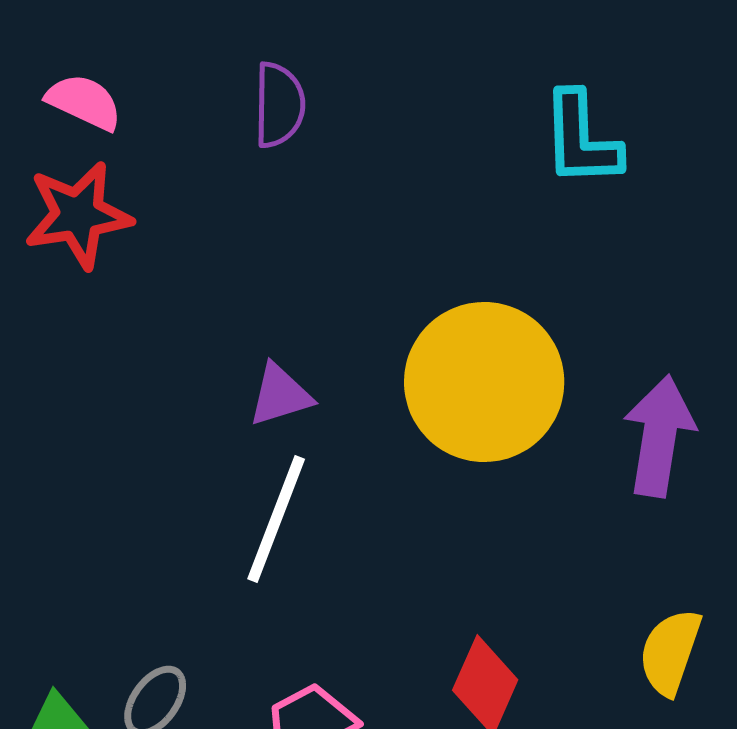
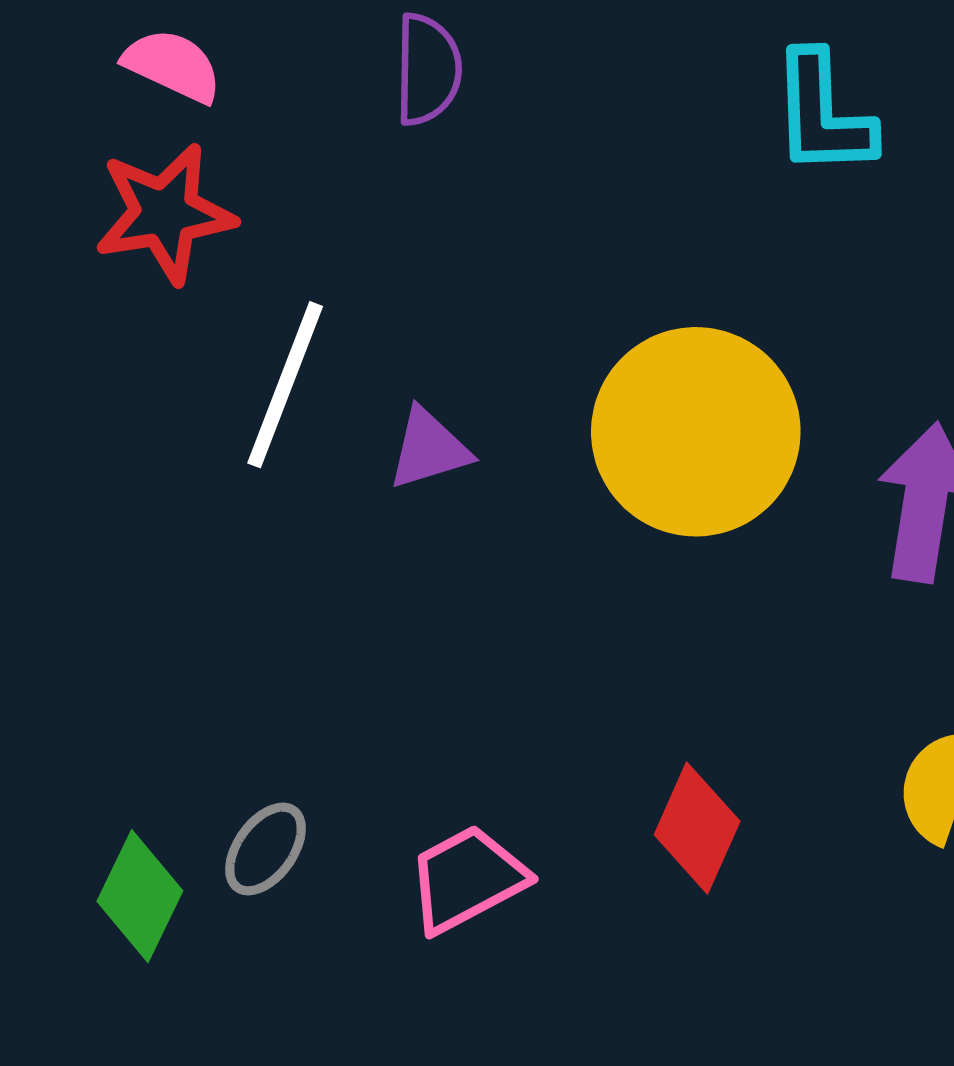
white line: (276, 519) -> (285, 385), moved

